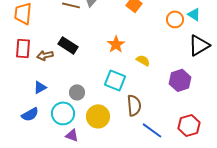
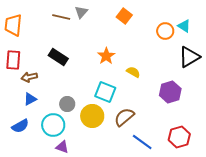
brown arrow: (45, 55) -> (29, 77), moved
brown semicircle: (134, 105) -> (124, 117), turned -125
yellow circle: (98, 116) -> (92, 116), moved

